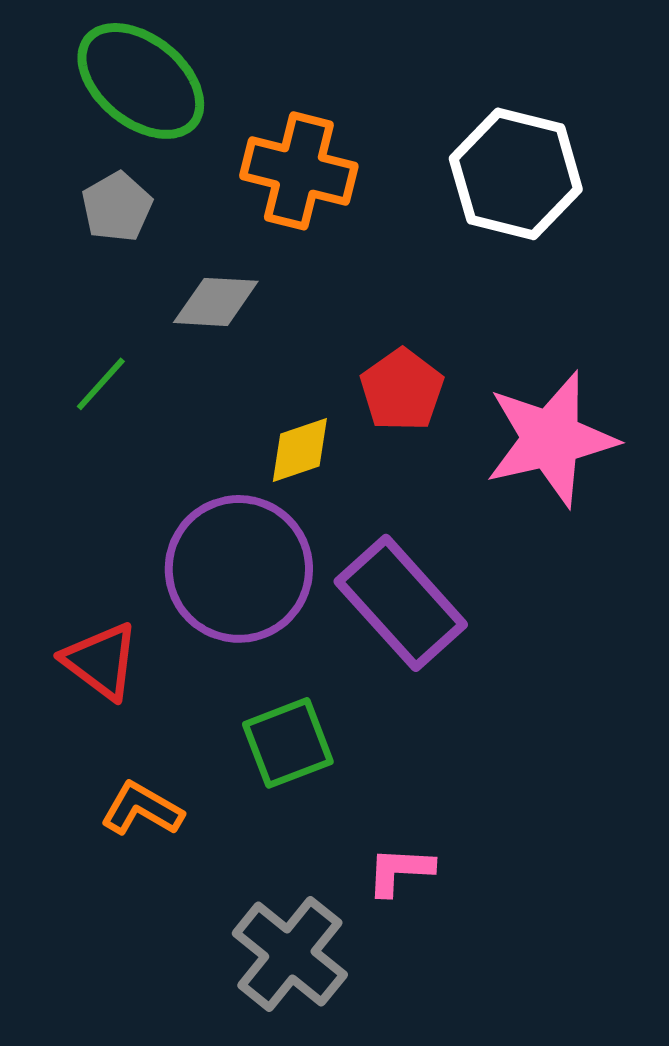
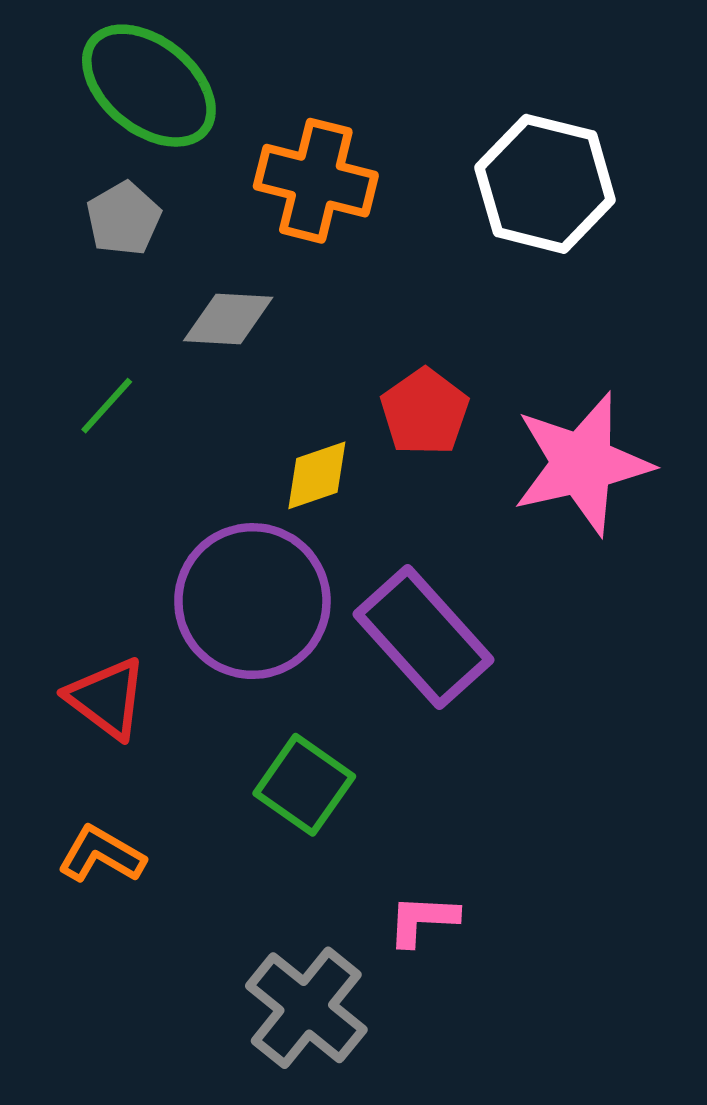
green square: (288, 743) -> (304, 785), turned -34
orange L-shape: (142, 809) -> (101, 855), moved

